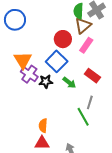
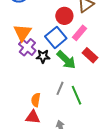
pink rectangle: (86, 45) -> (80, 33), moved
green arrow: (69, 83) -> (66, 60), size x1.5
gray line: (90, 102) -> (60, 88), moved

